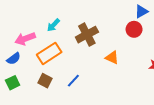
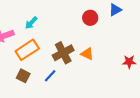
red circle: (134, 29) -> (90, 18), moved
brown cross: (87, 35) -> (63, 53), moved

